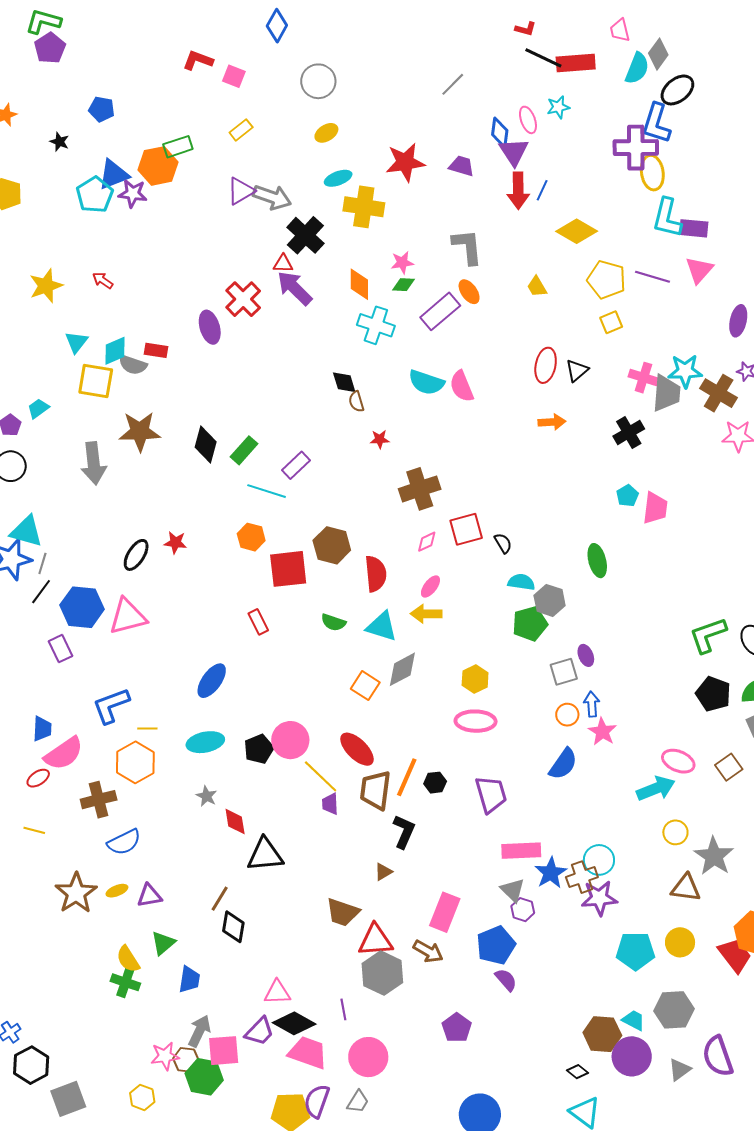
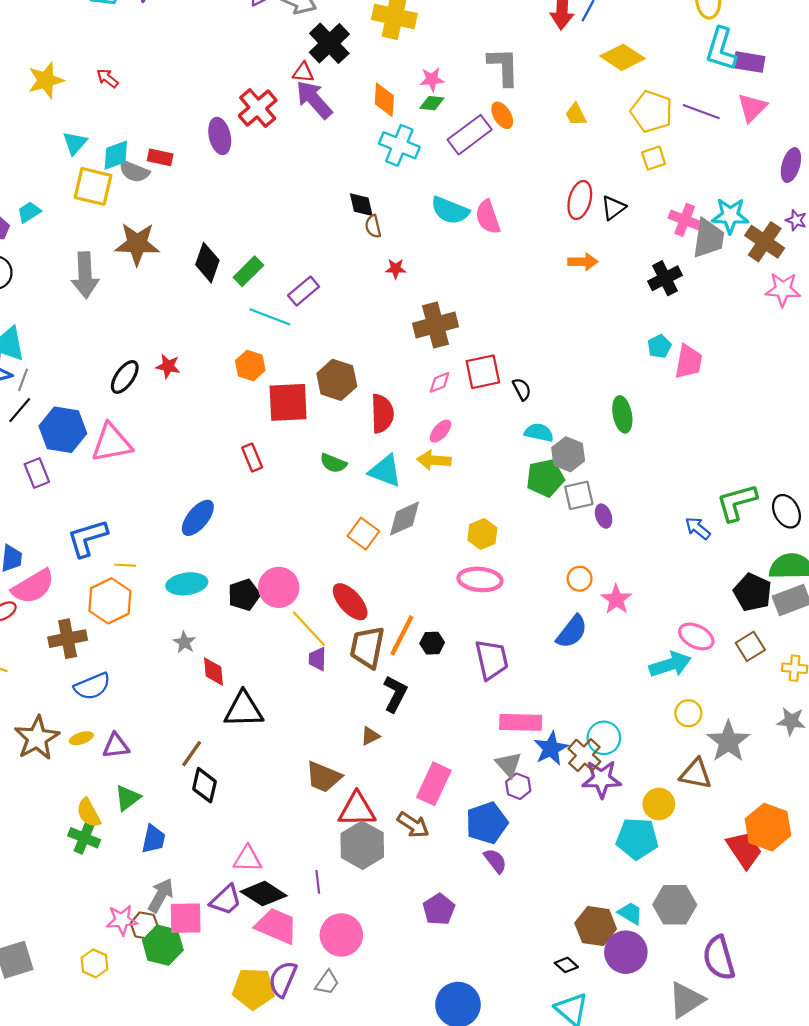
gray square: (564, 672) -> (579, 495), moved
black pentagon: (713, 694) -> (753, 592), moved
blue arrow: (592, 704) -> (698, 528), moved, turned -50
brown cross: (582, 877) -> (584, 755), turned -32
yellow circle: (680, 942) -> (659, 804), moved
gray triangle: (680, 1070) -> (686, 1000), moved, size x1.5

